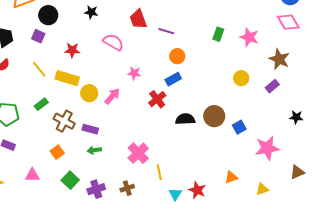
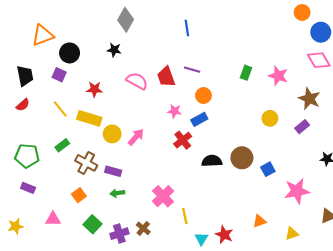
red trapezoid: (138, 19) -> (166, 77), moved
pink star: (134, 73) -> (174, 111), moved
brown cross: (127, 188) -> (143, 228), moved, turned -32

